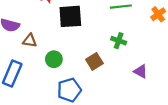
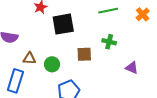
brown triangle: (30, 41) -> (29, 58), moved
brown square: (94, 61) -> (84, 54), moved, turned 35

